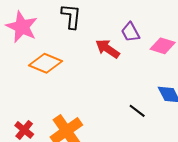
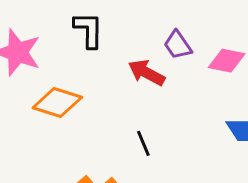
black line: (137, 111) -> (143, 143), moved, turned 36

